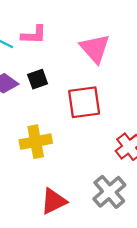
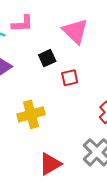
black square: (38, 79) -> (47, 58), moved
red square: (84, 102) -> (70, 78), size x0.6

